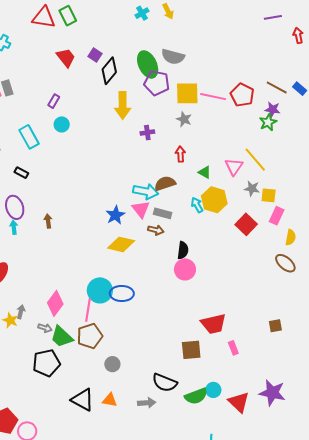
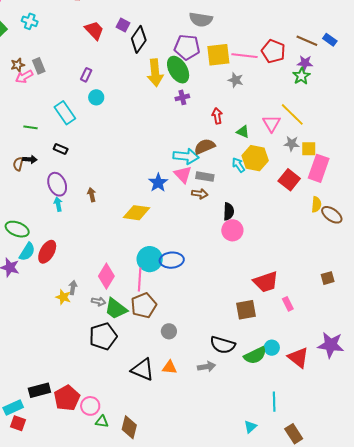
green ellipse: (148, 64) -> (178, 70), moved
gray star: (184, 119) -> (236, 80), moved
pink rectangle: (277, 216) -> (319, 168), size x1.5
yellow semicircle: (291, 237) -> (316, 204), moved
yellow diamond: (121, 244) -> (137, 213), moved

